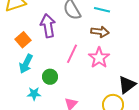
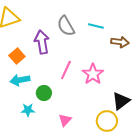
brown arrow: (100, 32) -> (120, 42), moved
cyan arrow: (26, 64) -> (20, 80), turned 54

